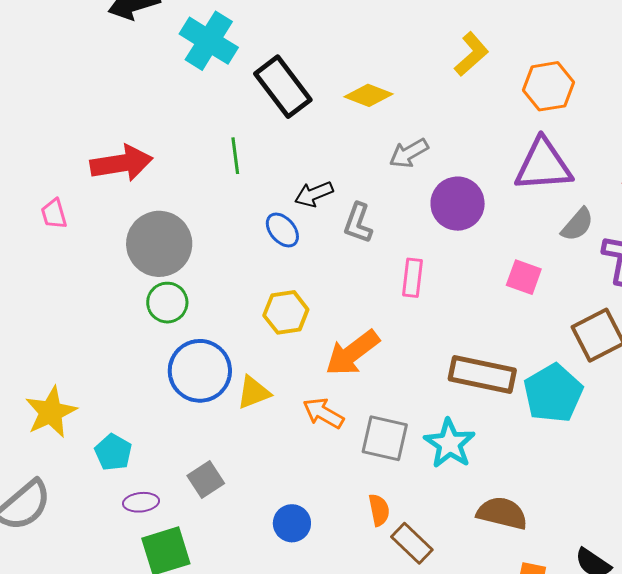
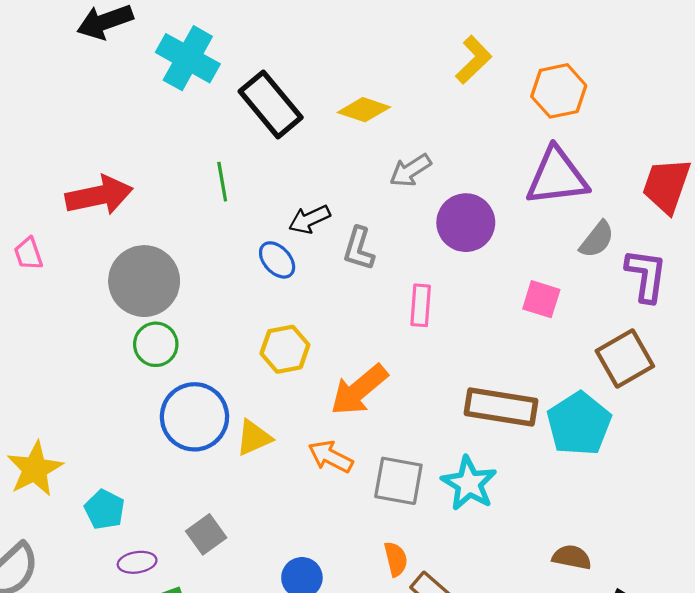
brown semicircle: (502, 513) -> (572, 557), moved, size x0.7

